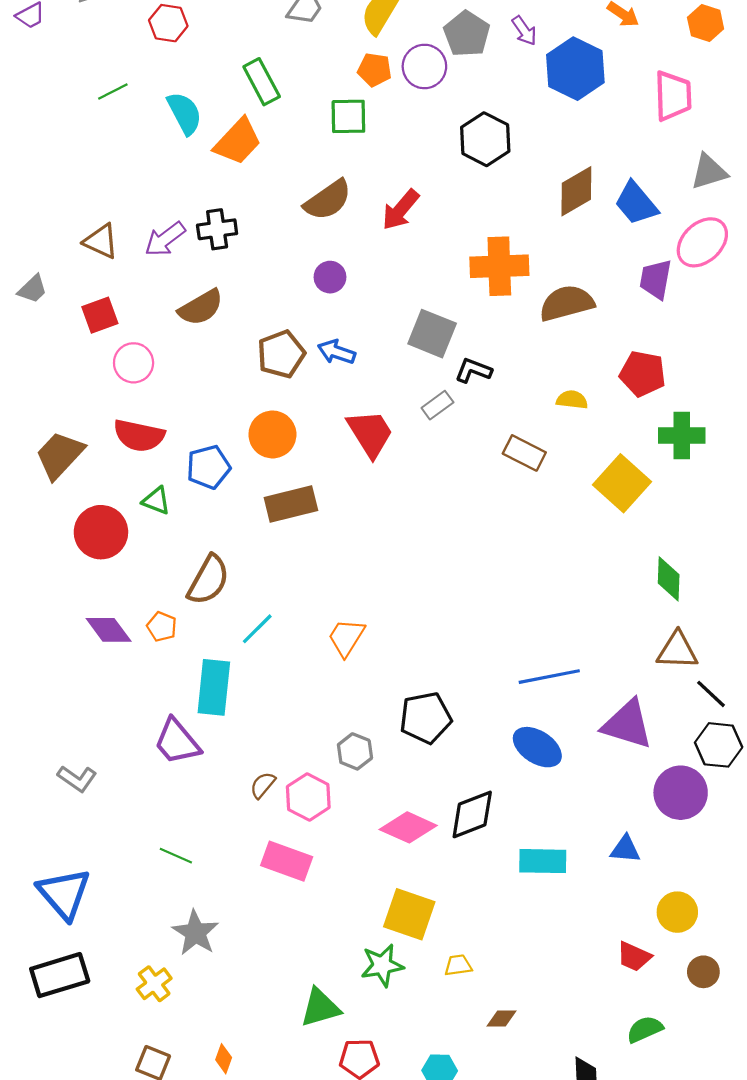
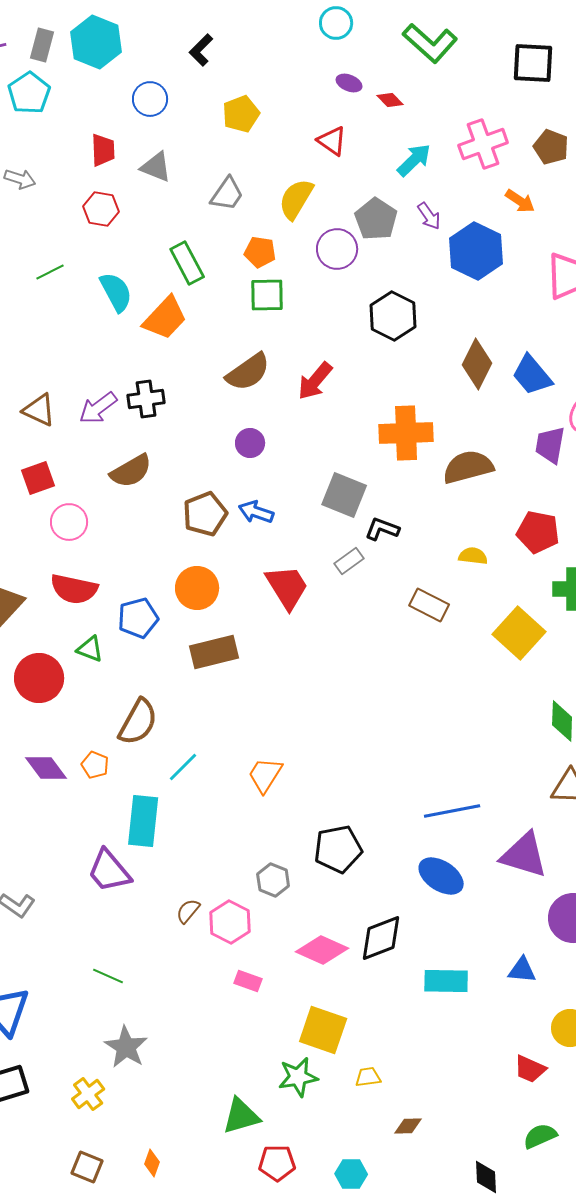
orange pentagon: (374, 70) -> (260, 252), moved
brown diamond: (576, 191) -> (477, 364), turned -33
pink rectangle: (287, 861) -> (248, 981), moved, size x0.6

